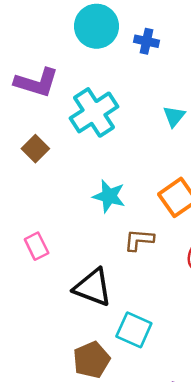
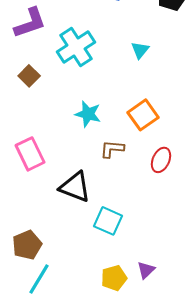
purple L-shape: (37, 82) -> (30, 23), turned -36
pink rectangle: (37, 246) -> (30, 154), size x1.5
brown pentagon: (92, 360) -> (27, 245), moved

